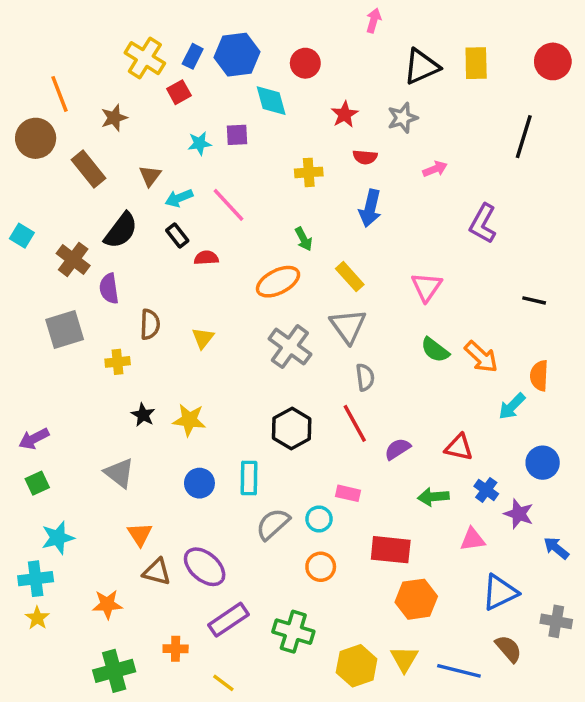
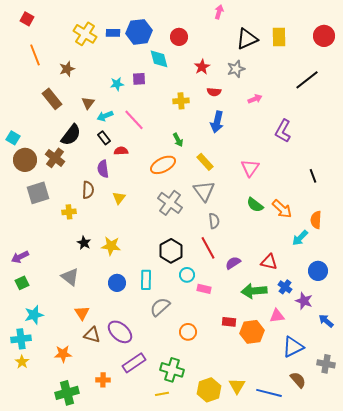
blue rectangle: (193, 56) -> (113, 33), turned 64
red square: (179, 92) -> (27, 19), moved, turned -32
black line: (524, 137) -> (307, 80), turned 35
brown circle: (36, 138) -> (25, 160), moved
brown cross: (73, 259) -> (55, 158), moved
purple semicircle: (109, 289) -> (103, 169), moved
black line: (534, 300) -> (313, 176), turned 56
green arrow: (433, 497) -> (254, 291), size x1.4
cyan circle: (319, 519) -> (187, 275), moved
red rectangle: (391, 550) -> (229, 322), size x0.6
orange hexagon: (416, 599) -> (252, 332), moved
yellow line: (223, 683) -> (162, 394), moved, turned -48

